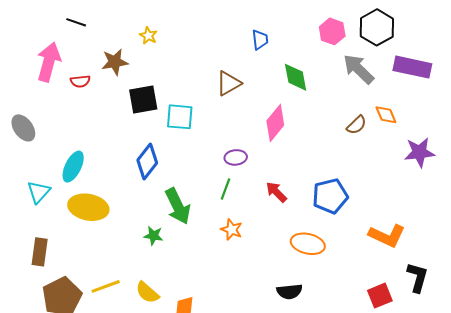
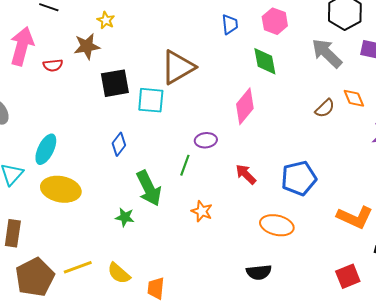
pink hexagon: (332, 31) -> (275, 21), moved
yellow star: (148, 36) -> (106, 20), moved
brown triangle: (229, 83) -> (178, 67), moved, size x1.4
blue diamond: (147, 161) -> (119, 144), size x0.7
green line: (225, 189) -> (185, 165), moved

